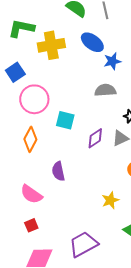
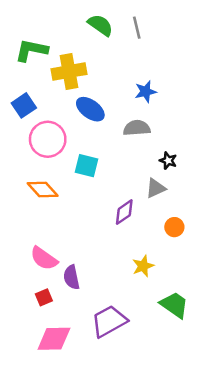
blue ellipse: (92, 42) -> (90, 109), moved
purple diamond: (95, 138) -> (124, 212), moved
orange diamond: (30, 139) -> (43, 189), turned -70
purple semicircle: (58, 171) -> (72, 277), moved

